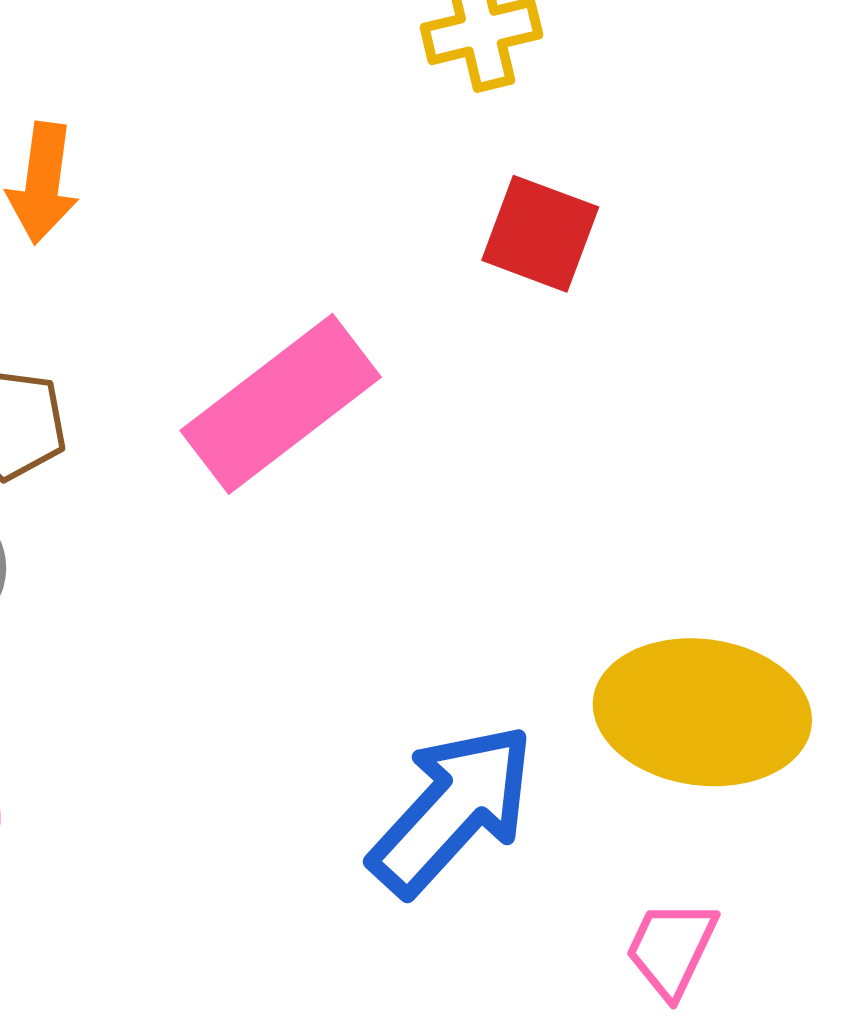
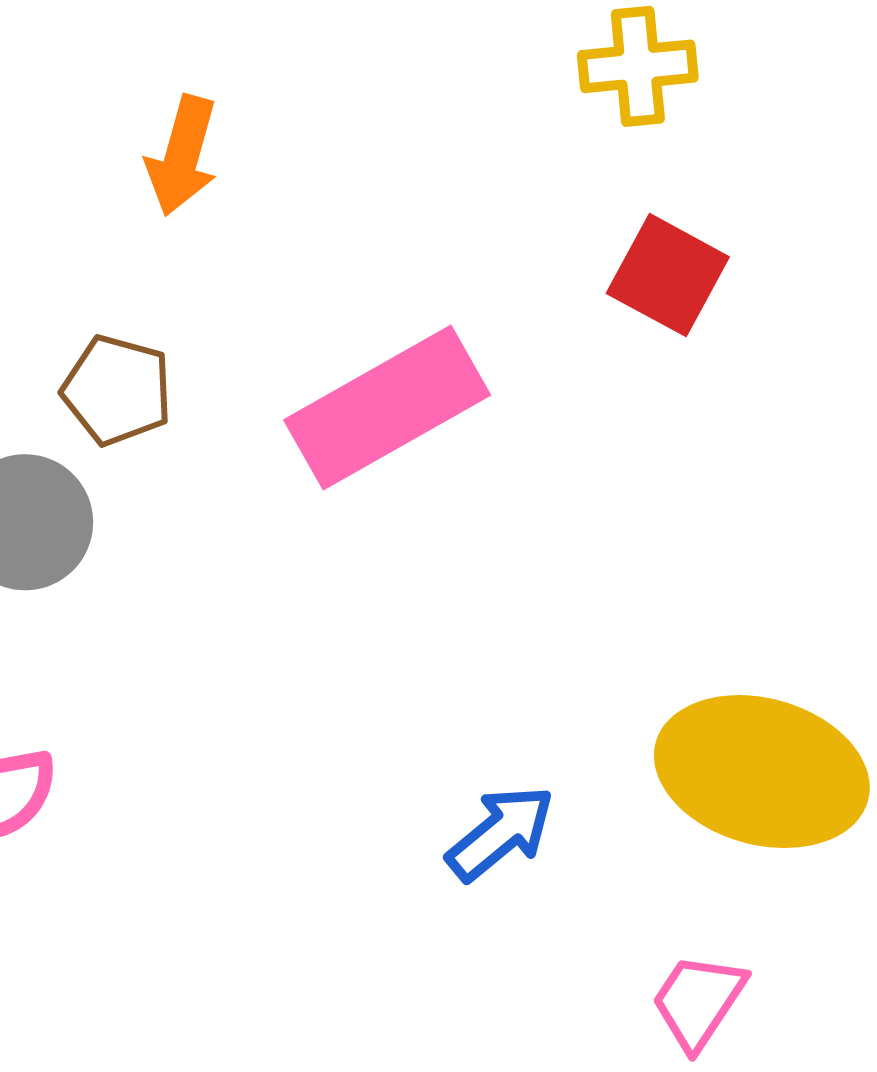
blue arrow: (452, 809) -> (501, 833), size x0.6

